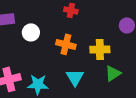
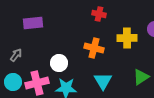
white circle: (31, 32) -> (59, 63), moved
yellow cross: (100, 49) -> (127, 38), moved

